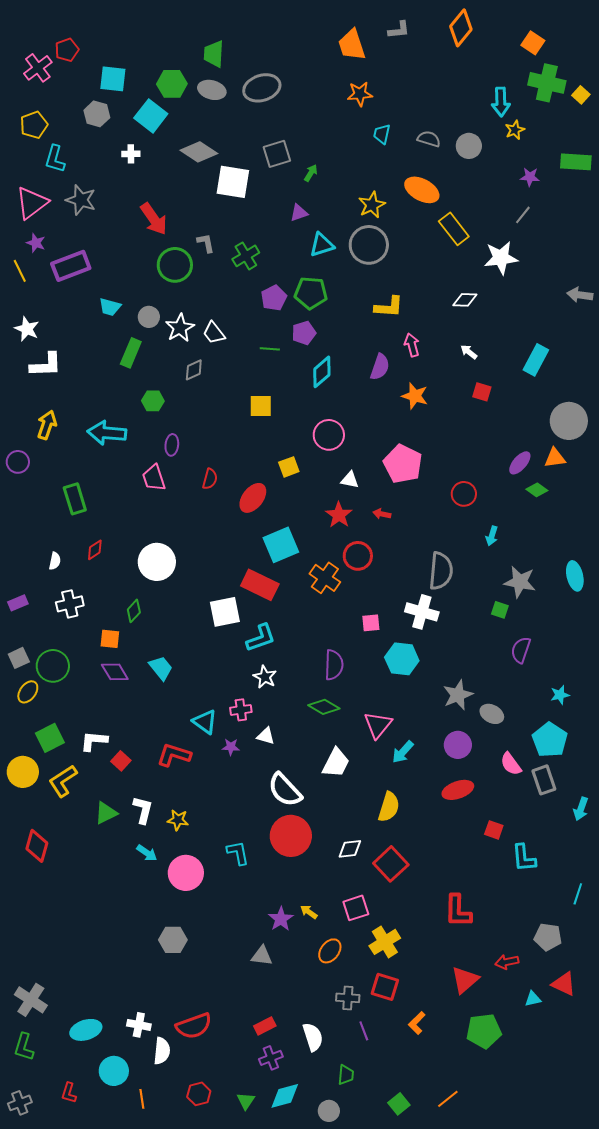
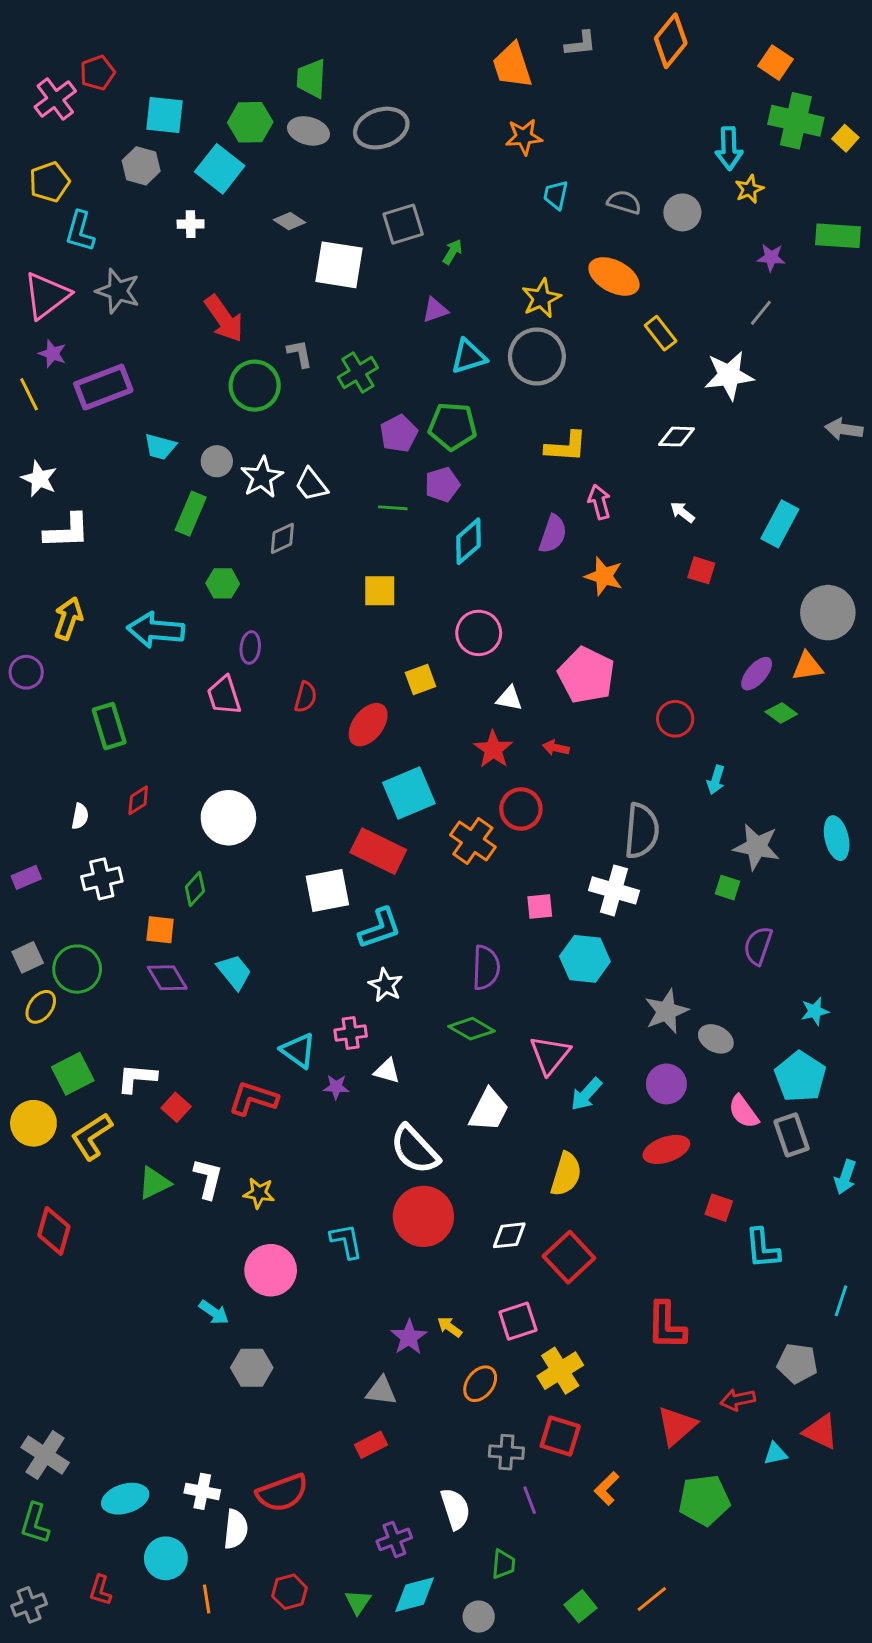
gray diamond: (199, 152) -> (290, 221), size x0.6
yellow rectangle: (454, 229) -> (661, 333), size x0.7
cyan arrow: (147, 853) -> (214, 1312), moved
red rectangle: (265, 1026) -> (371, 1445), moved

